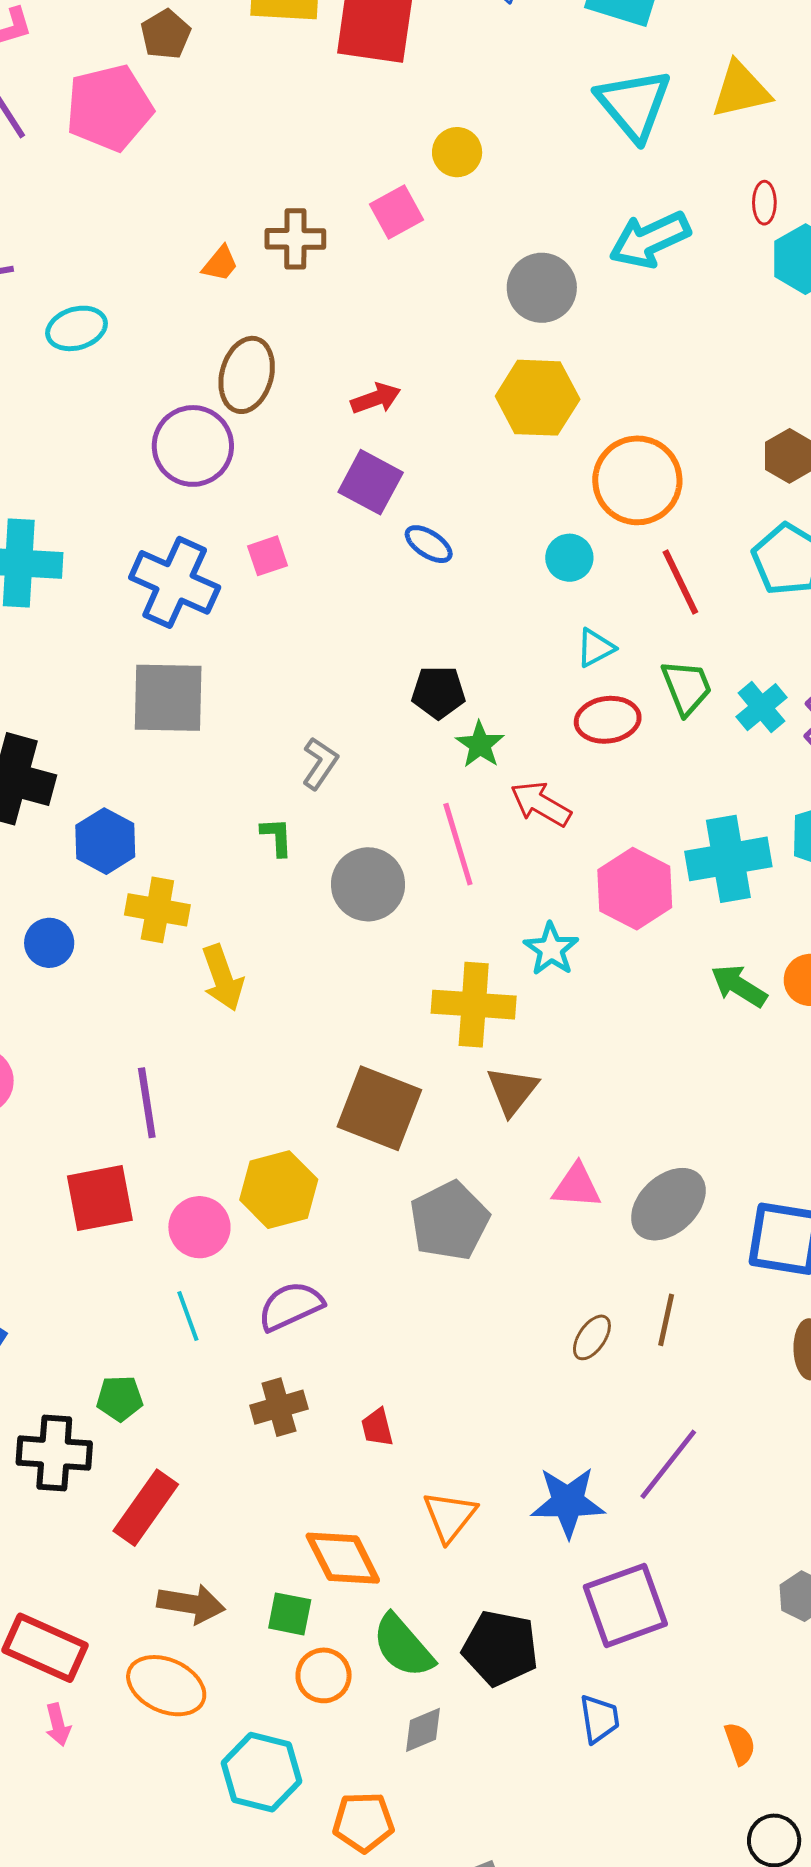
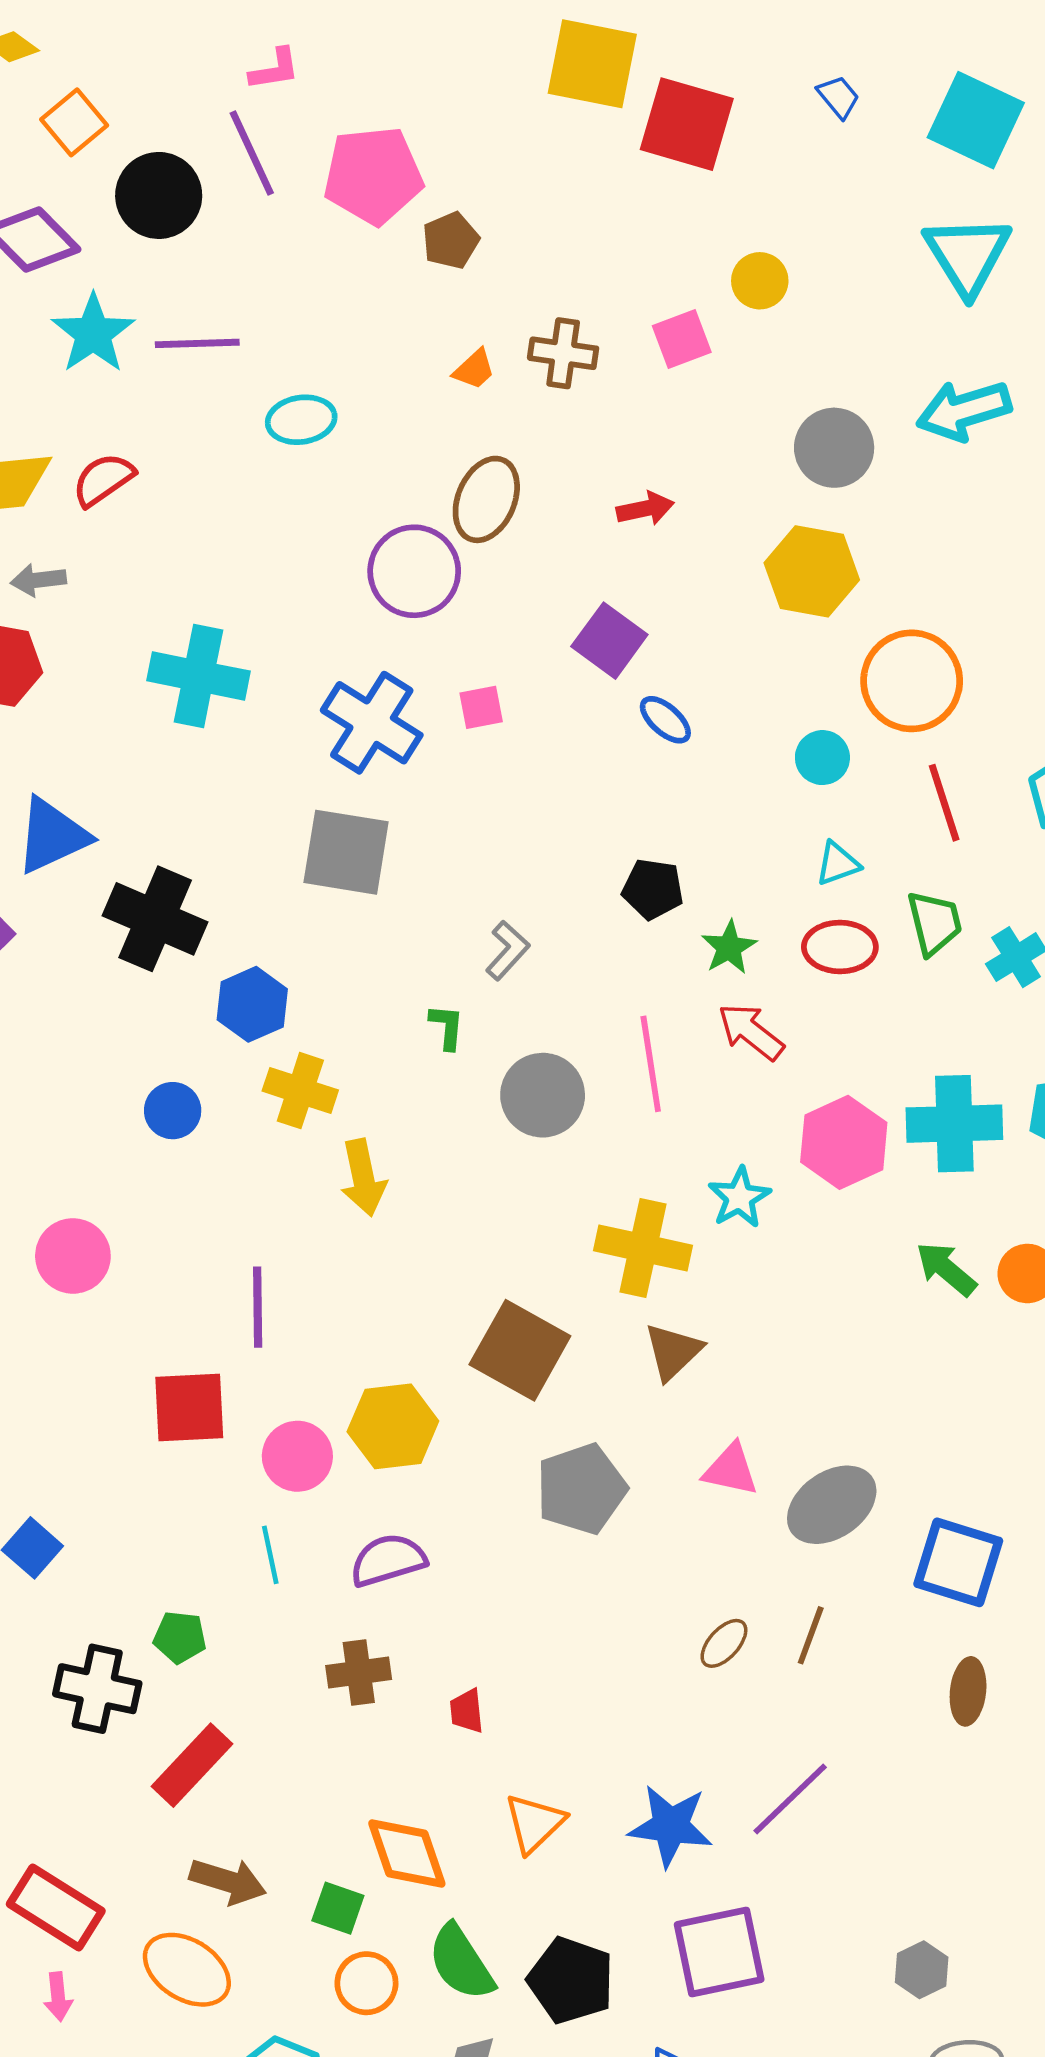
brown pentagon: (166, 34) -> (451, 241), moved
red arrow: (376, 398) -> (645, 509), moved
green star: (480, 745) -> (729, 947), moved

